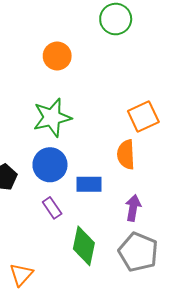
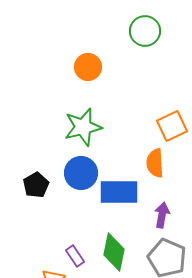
blue rectangle: (89, 184) -> (119, 192), size x1.5
purple rectangle: (52, 208) -> (75, 256), moved

